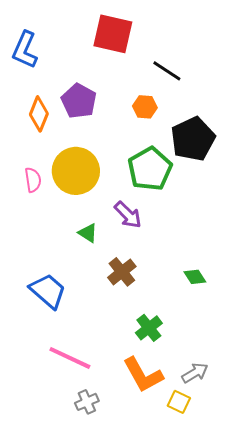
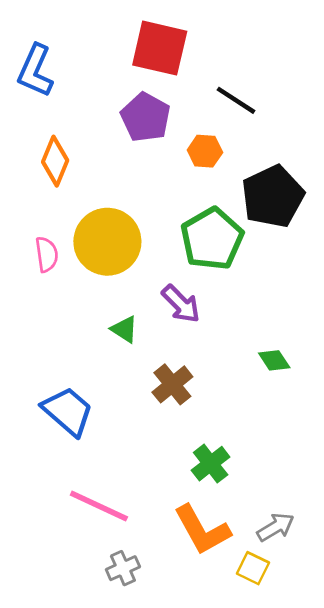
purple pentagon: (79, 101) -> (146, 117), moved
green diamond: (195, 277) -> (274, 360), moved

